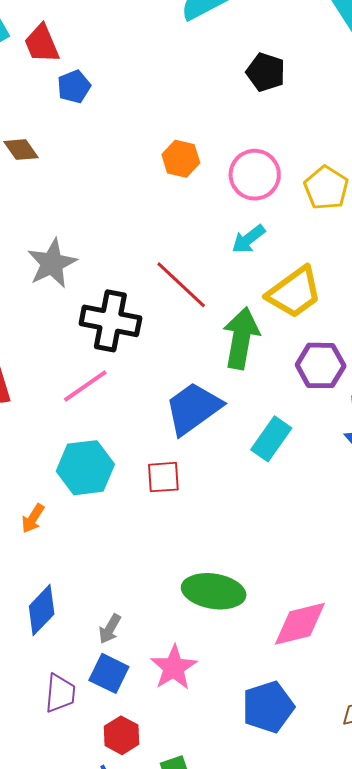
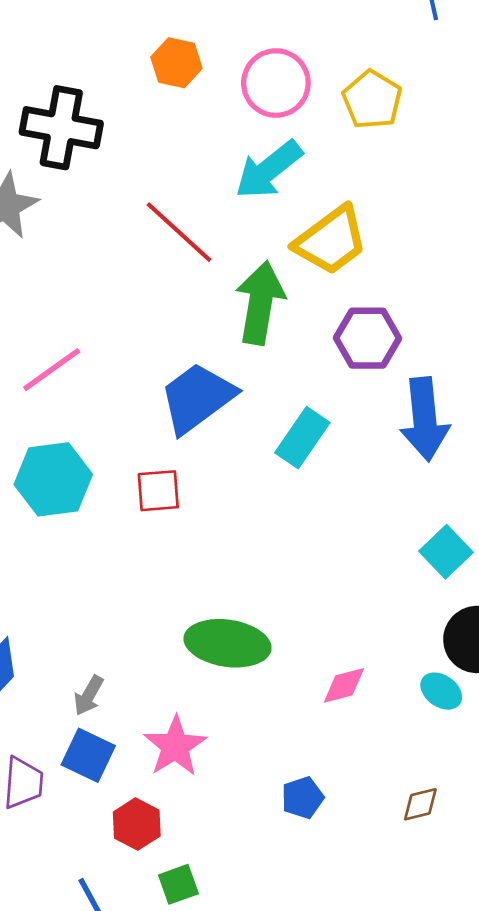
cyan arrow: (249, 239) -> (269, 170), size x1.5
black cross: (110, 321) -> (61, 128), moved
pink diamond: (300, 624) -> (344, 685), size x0.6
blue pentagon: (268, 707) -> (302, 798), size x0.6
red hexagon: (122, 735) -> (137, 824), moved

